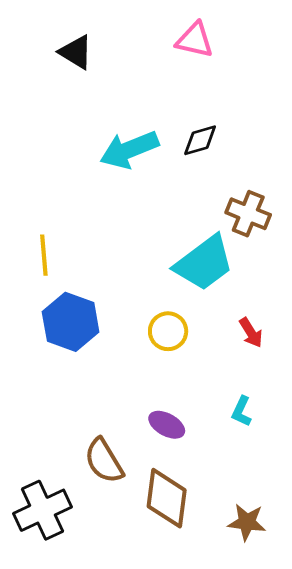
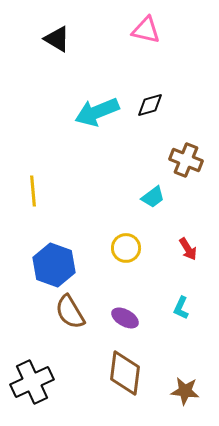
cyan trapezoid: (204, 263) -> (153, 197), size x0.5
blue hexagon: (71, 322) -> (54, 265), moved
brown semicircle: (104, 461) -> (70, 312), moved

